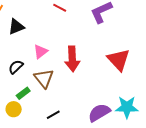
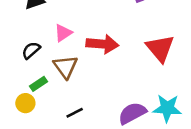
red arrow: (72, 59) -> (102, 44), turned -85

